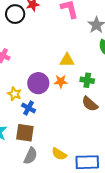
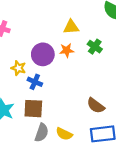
green cross: (87, 80) -> (95, 47), turned 32
brown semicircle: (90, 104) -> (96, 106), moved
yellow semicircle: (59, 154) -> (64, 134), moved

